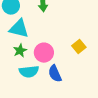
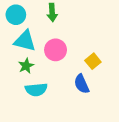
pink circle: (44, 53) -> (56, 50), moved
blue semicircle: (55, 74) -> (82, 84), moved

